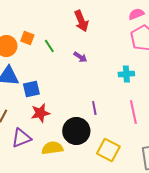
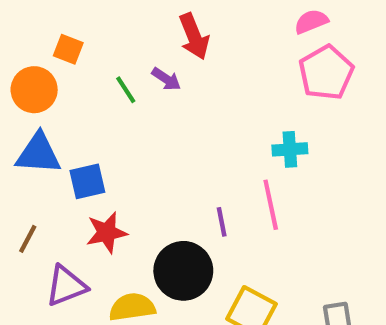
orange square: (27, 38) -> (68, 49), moved
purple arrow: (80, 57) -> (166, 79), moved
pink line: (133, 112) -> (271, 205), moved

